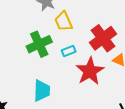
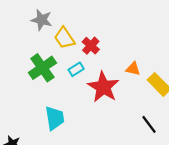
red cross: (103, 38) -> (91, 46), moved, size x0.6

